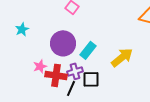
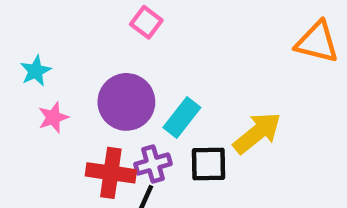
pink star: (40, 66) -> (53, 117), moved
black square: (91, 79) -> (208, 164), moved

